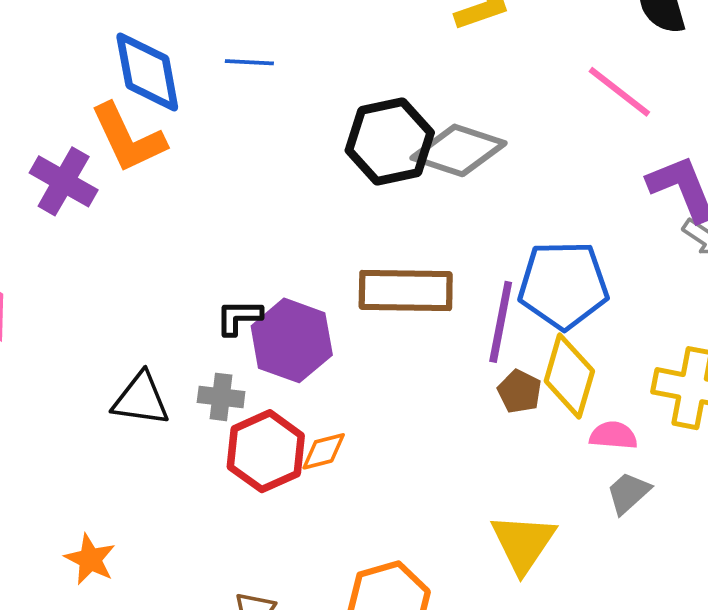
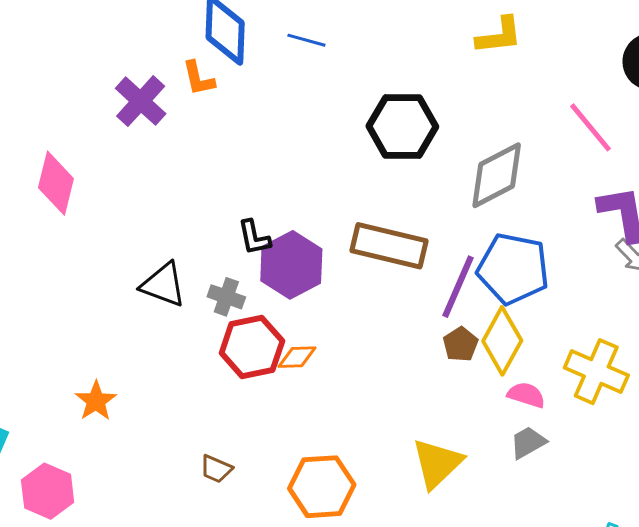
orange L-shape: (128, 138) -> (199, 78), size x0.6
gray diamond: (459, 150) -> (497, 175), moved, turned -58
black L-shape: (239, 317) -> (254, 238), turned -114

